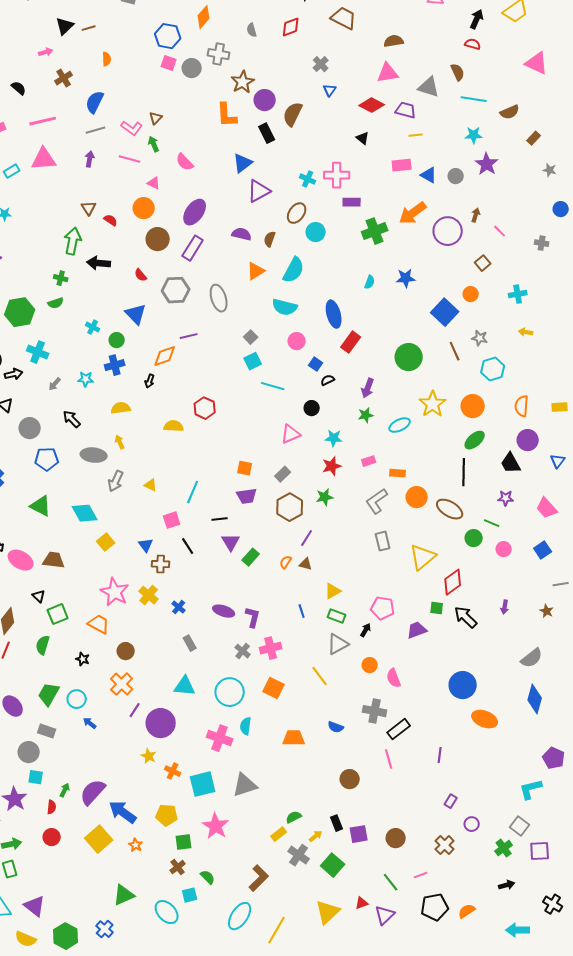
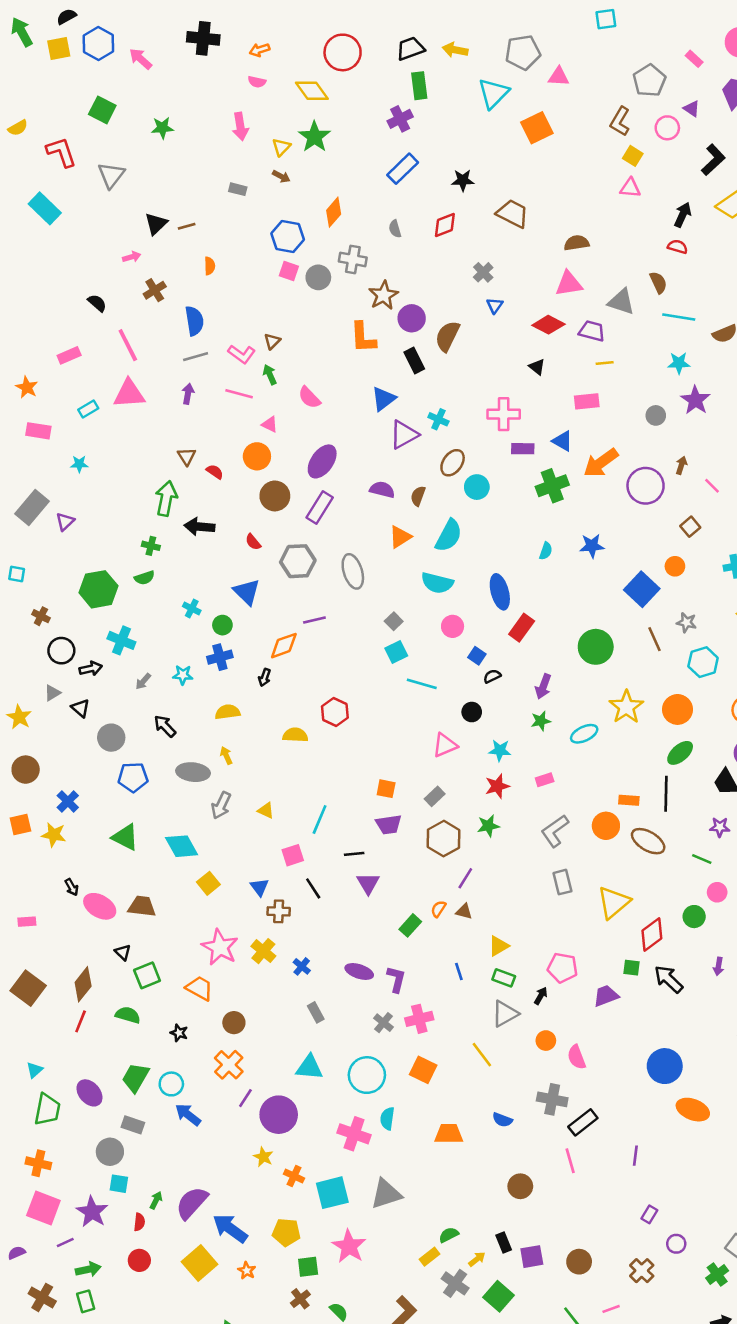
blue semicircle: (95, 102) -> (194, 321), turned 145
pink line: (43, 121) -> (128, 345), turned 76
blue triangle: (429, 175) -> (562, 441), moved
cyan cross: (308, 179) -> (438, 419), moved
orange rectangle: (398, 473) -> (629, 800), moved
green circle: (474, 538) -> (694, 917), moved
green rectangle: (251, 557) -> (410, 925), moved
green semicircle: (43, 645) -> (128, 1015), turned 90
blue arrow: (90, 723) -> (188, 1115), size x1.5

